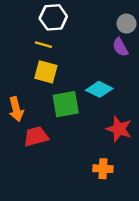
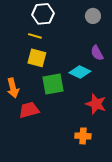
gray circle: (126, 24) -> (93, 16), moved
purple semicircle: (120, 47) -> (97, 53), moved

